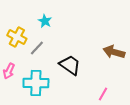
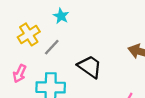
yellow cross: (17, 37) -> (29, 34), turned 30

